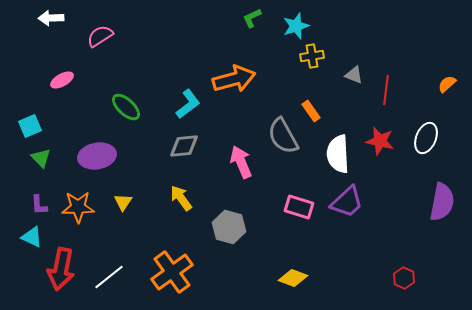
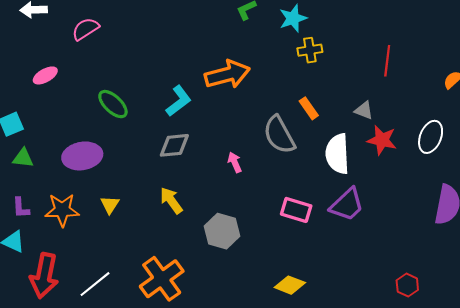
gray triangle: (354, 75) -> (364, 110), moved
red line: (386, 90) -> (387, 61), moved
green triangle: (41, 158) -> (23, 158), turned -40
pink arrow: (241, 162) -> (235, 162), size x0.6

